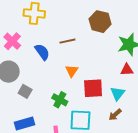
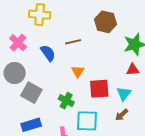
gray square: (25, 91) -> (31, 93), size x1.5

